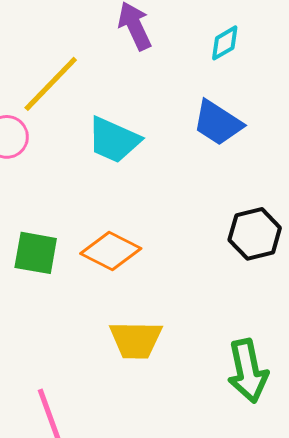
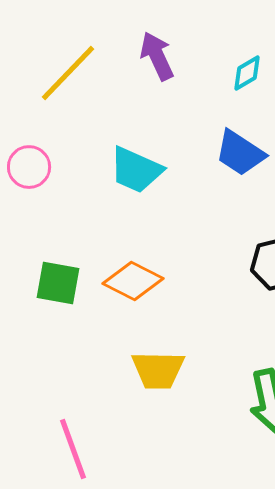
yellow line: (51, 84) -> (68, 73), moved

